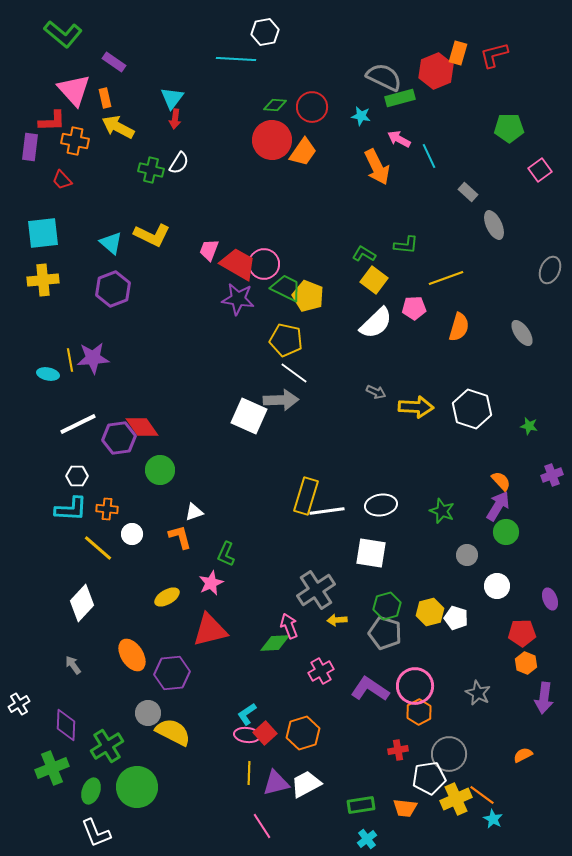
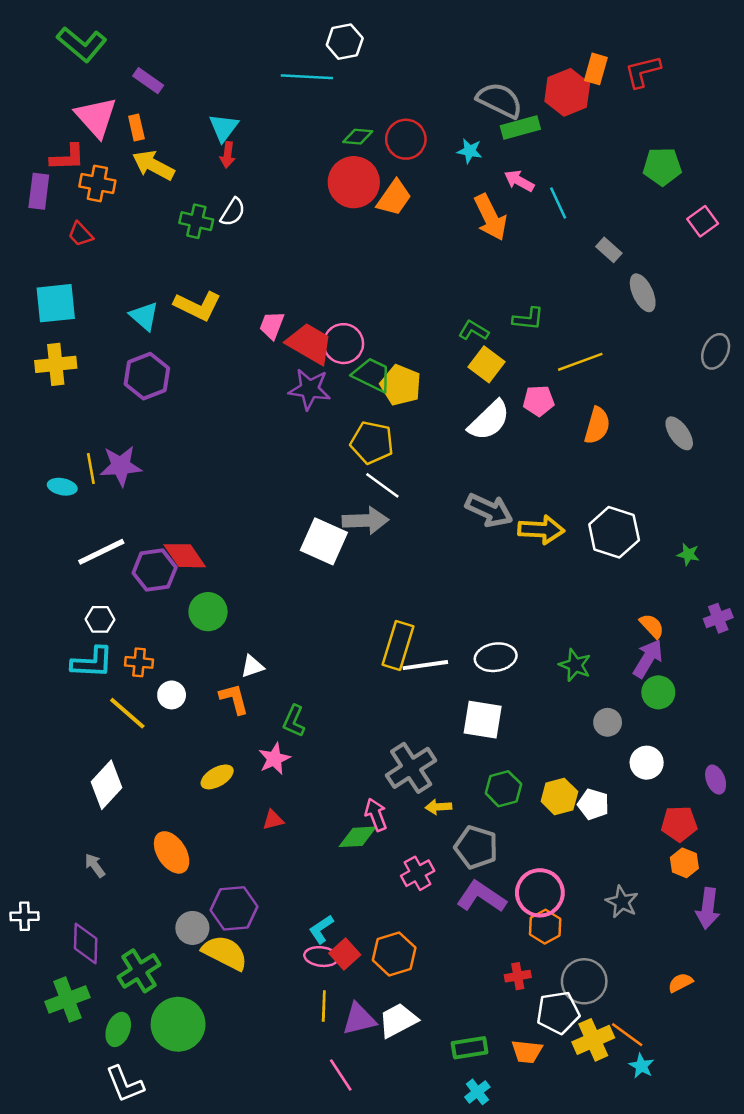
gray arrow: (376, 392) -> (489, 510), size x1.8
red triangle: (210, 630) -> (273, 820), size x0.5
gray pentagon: (385, 633) -> (476, 847), moved
purple hexagon: (172, 673) -> (234, 908), moved
white cross: (19, 704) -> (24, 916), turned 30

